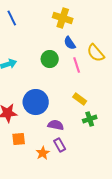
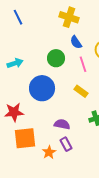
yellow rectangle: (80, 99) -> (81, 91), moved
blue circle: (36, 102) -> (42, 88), moved
orange square: (19, 139) -> (25, 138), size x1.6

